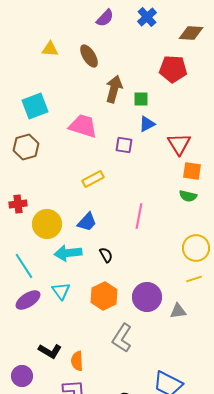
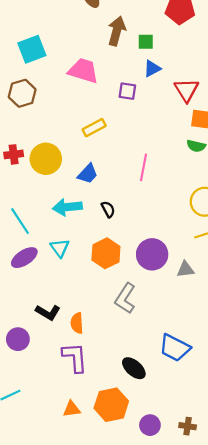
yellow circle: (47, 224) -> (46, 159), moved

